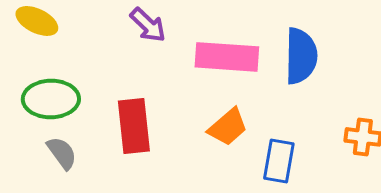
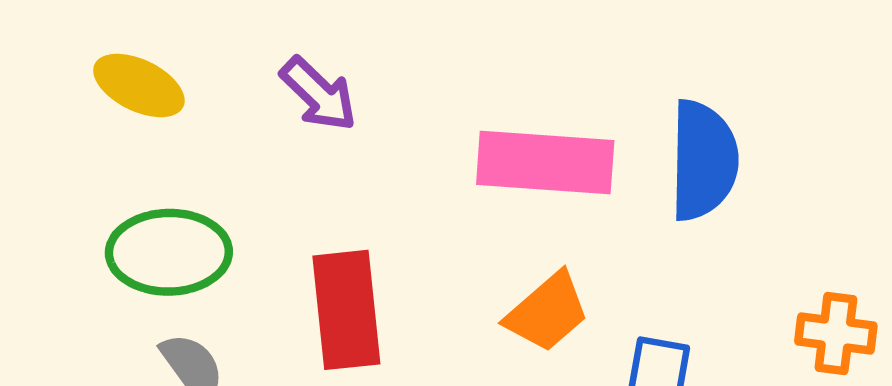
purple arrow: (148, 25) -> (319, 94), moved

